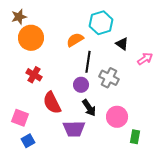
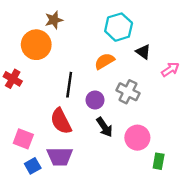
brown star: (19, 17) -> (54, 20), moved
orange semicircle: (75, 40) -> (104, 61), moved
black line: (88, 62) -> (69, 85), moved
red cross: (34, 75) -> (13, 79), moved
purple trapezoid: (74, 129) -> (60, 156), moved

